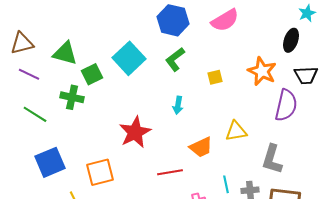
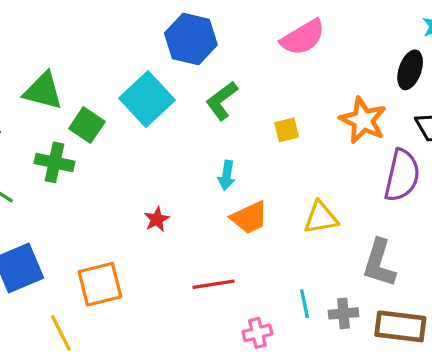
blue hexagon: (173, 20) -> (191, 39), moved
green square: (92, 74) -> (87, 125), turned -30
red star: (135, 132) -> (157, 219), size x0.5
orange trapezoid: (201, 147) -> (249, 218), moved

